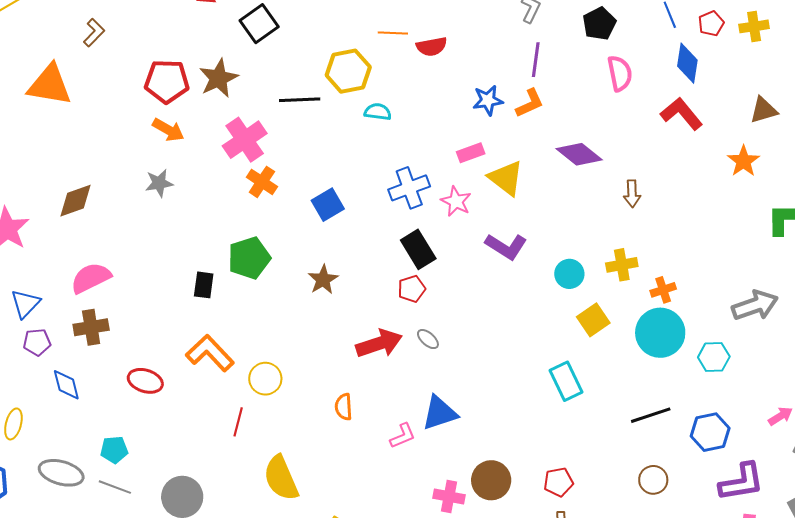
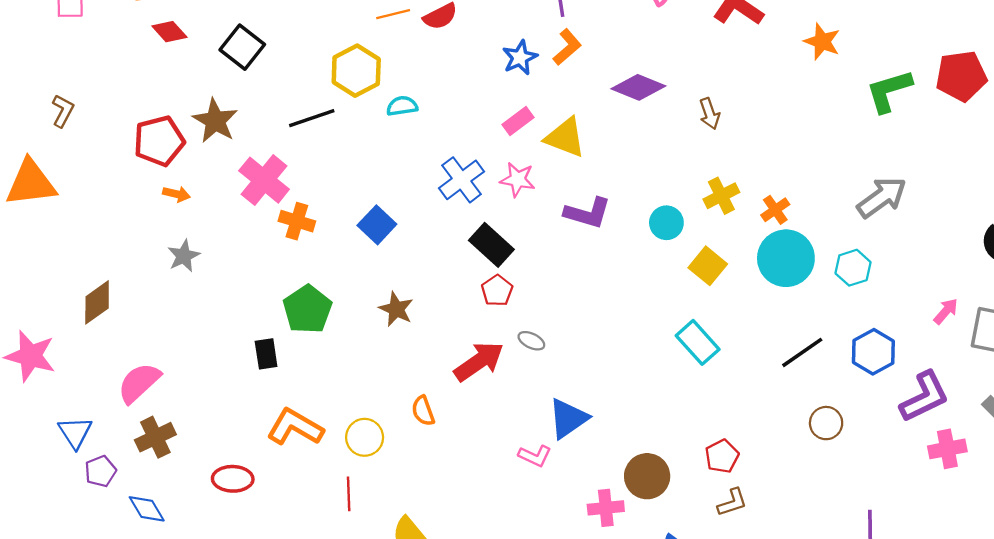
orange arrow: (168, 130) -> (176, 194), size x0.7
orange semicircle: (344, 407) -> (423, 411), moved
pink L-shape: (403, 436) -> (535, 456), turned 64

